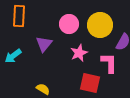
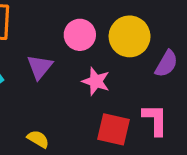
pink star: (79, 53) -> (96, 81), turned -30
pink L-shape: (109, 63) -> (155, 120), moved

